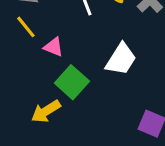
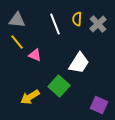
green square: (72, 82) -> (59, 86), moved

